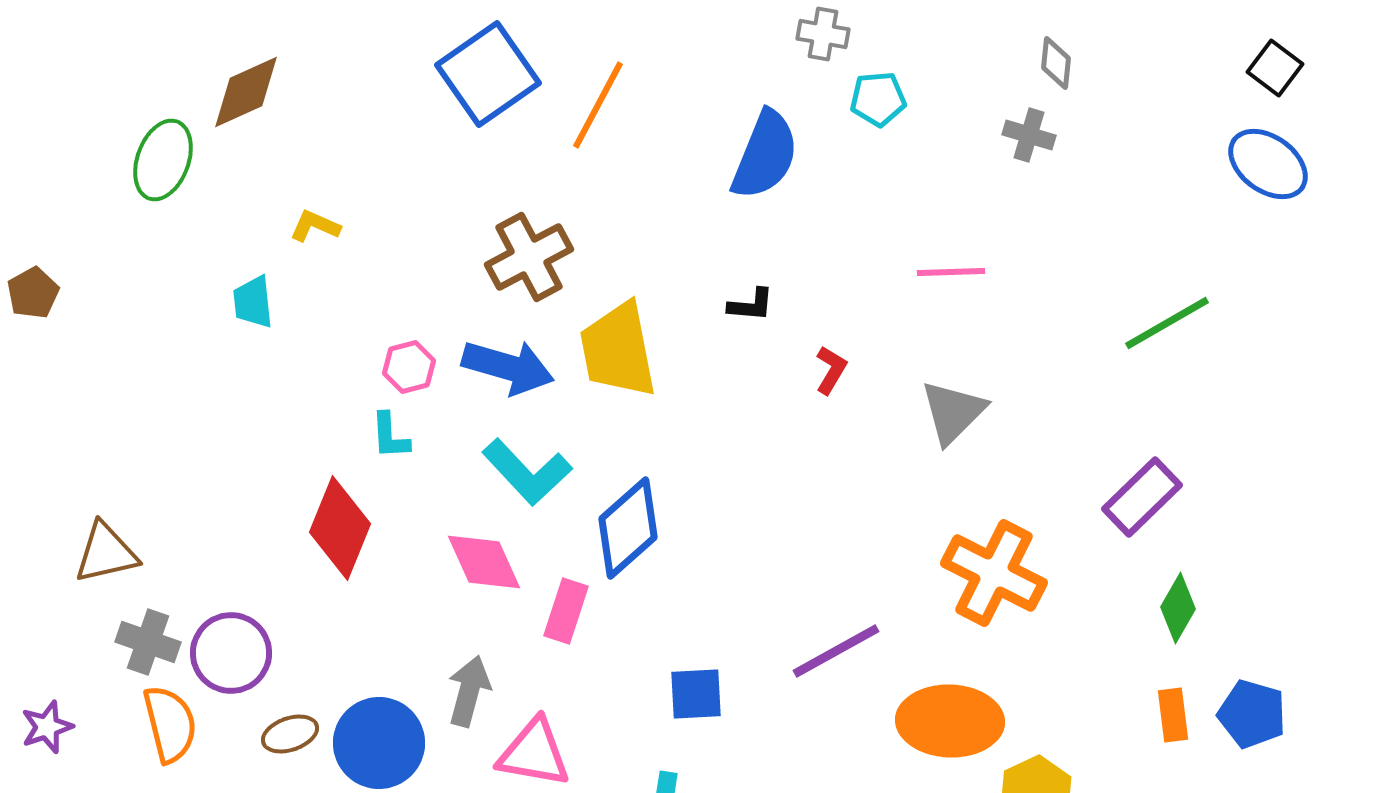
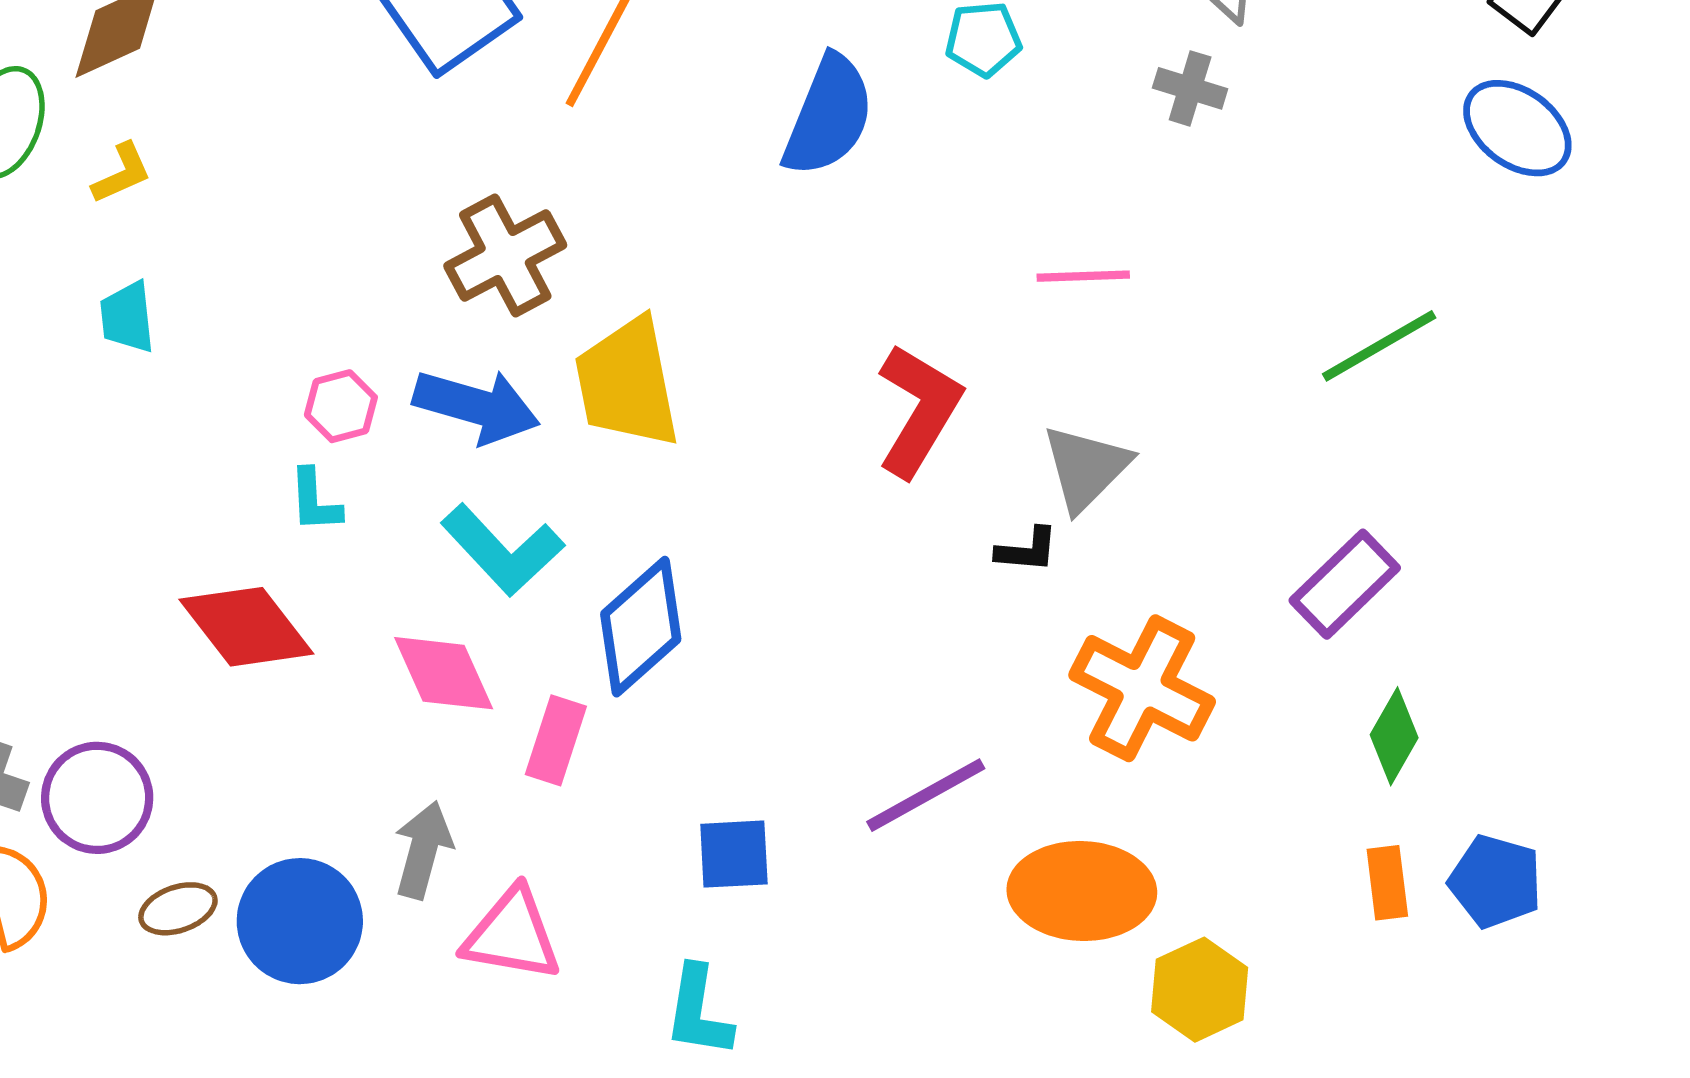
yellow L-shape: (315, 226) -> (122, 173), moved, turned 132
black L-shape: (751, 305) -> (1027, 550), moved
red L-shape: (831, 370) -> (919, 410), size x2.0
red diamond: (340, 528) -> (246, 627), turned -60

